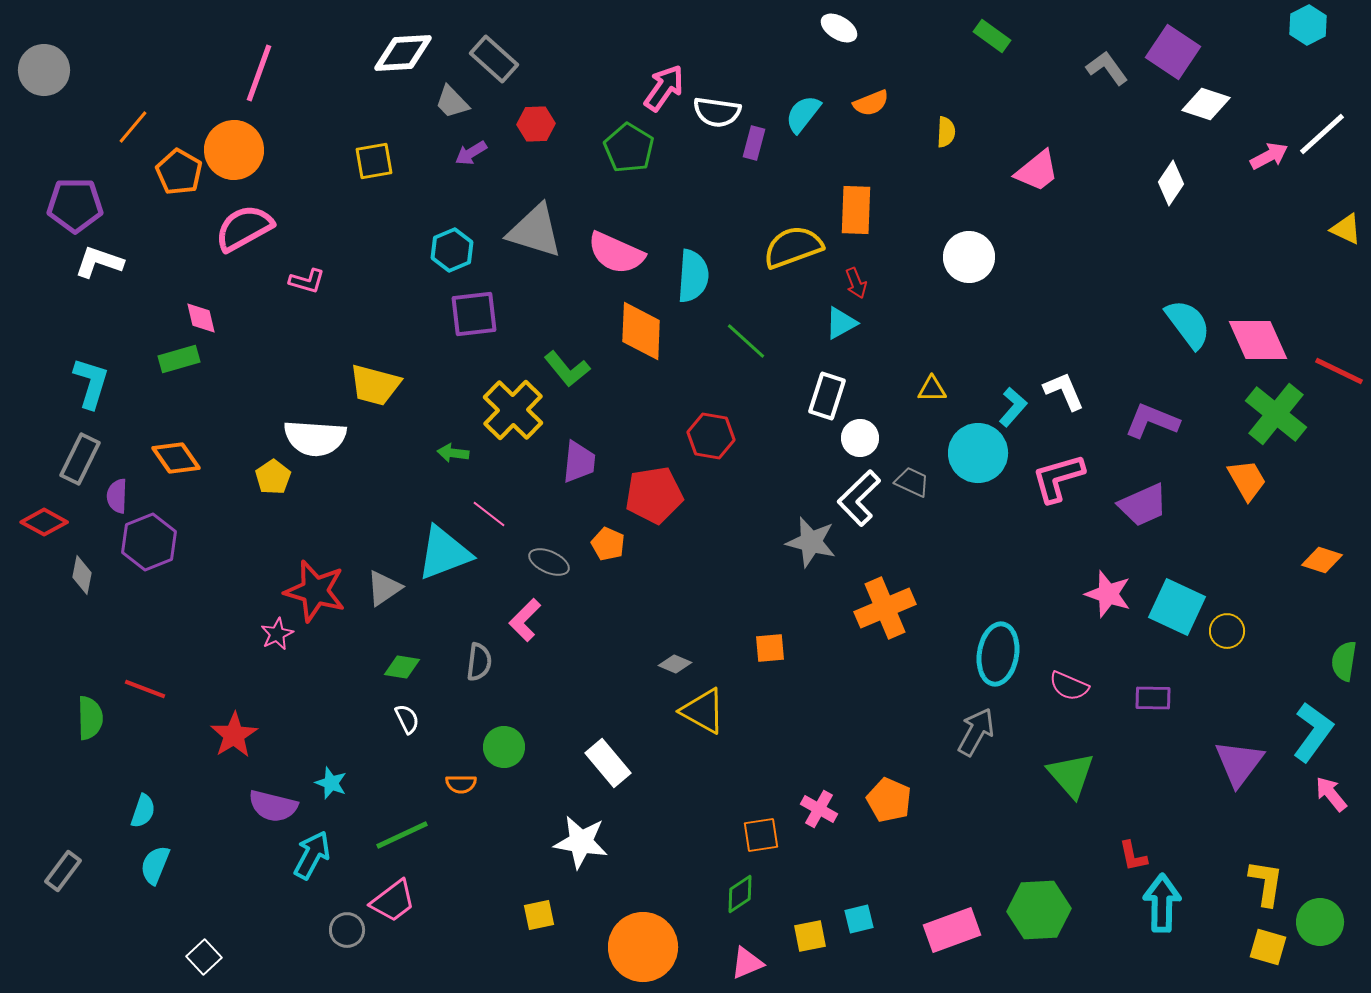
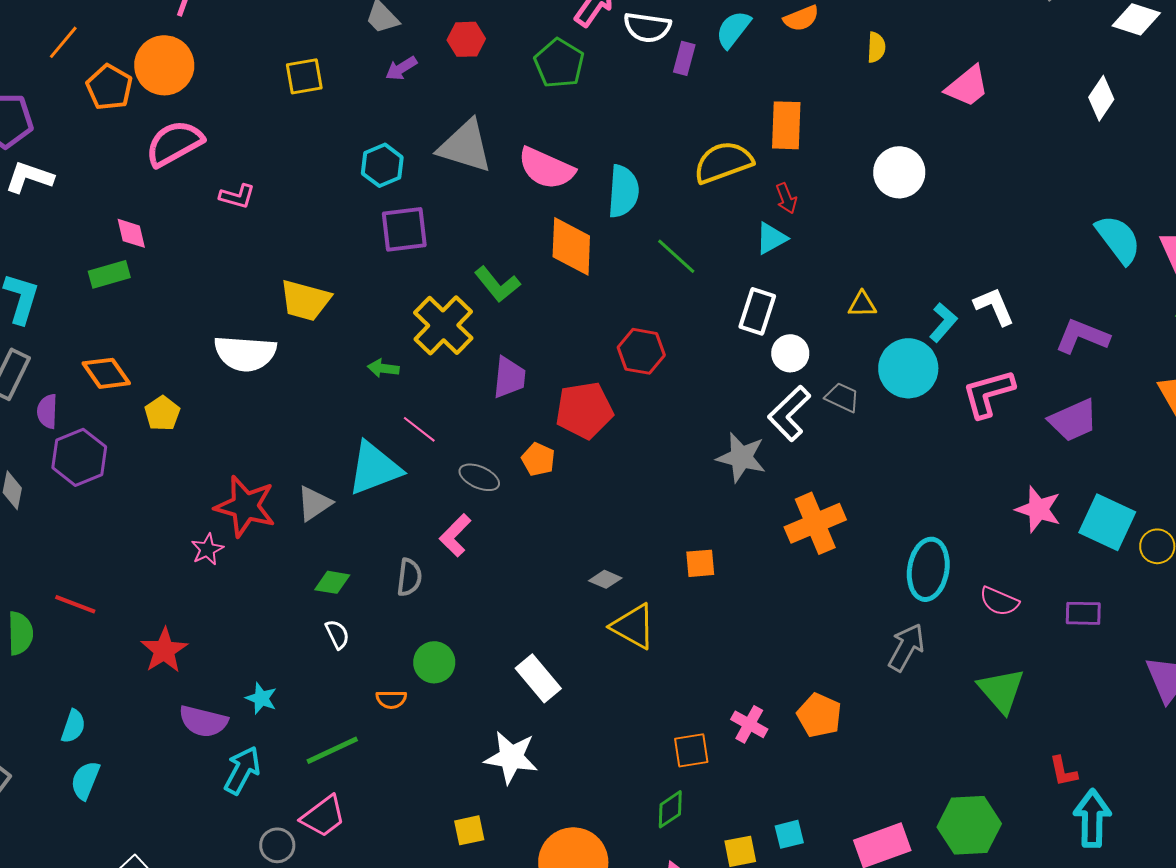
yellow pentagon: (273, 477) -> (162, 413), moved

